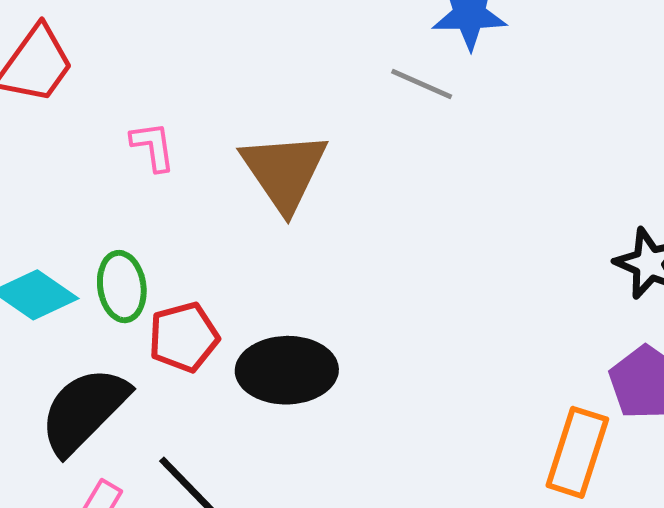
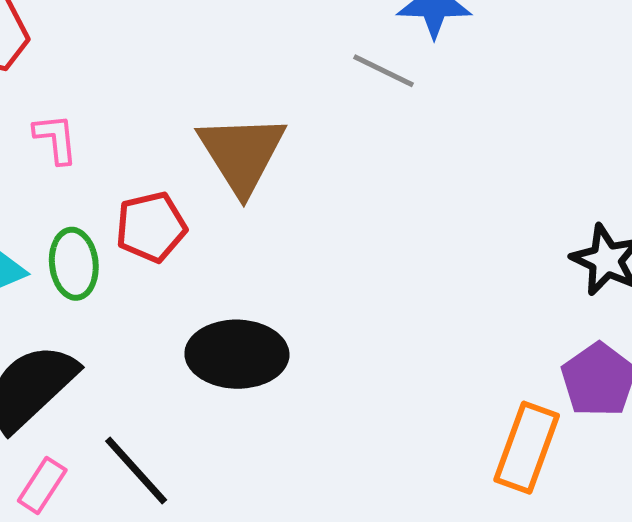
pink L-shape: (153, 146) -> (56, 139), moved
red pentagon: (184, 337) -> (151, 227), moved

